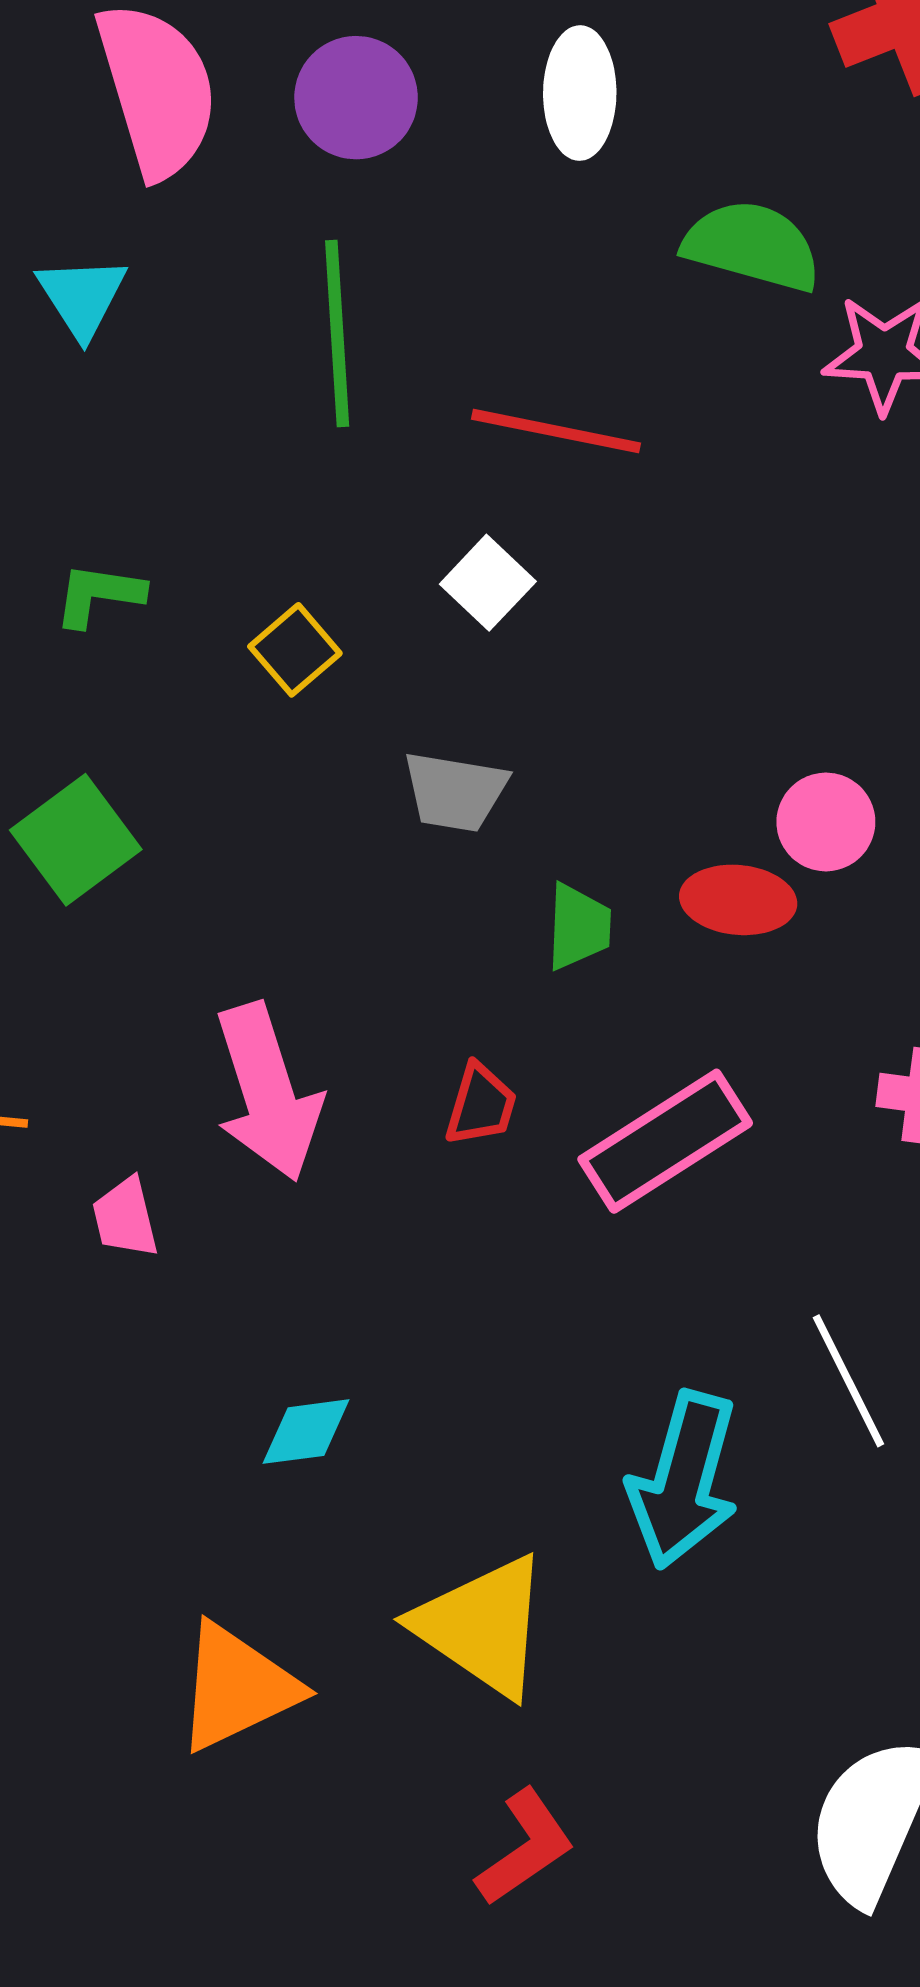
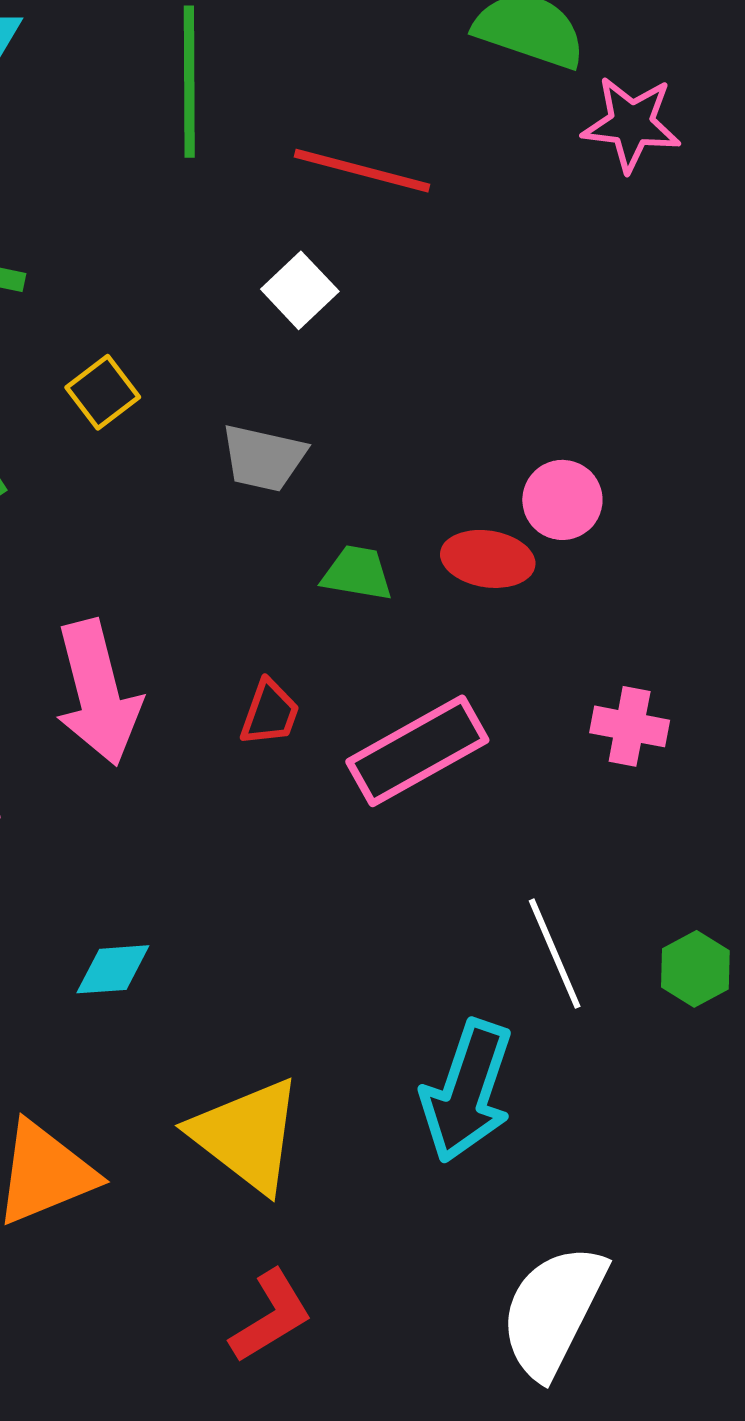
yellow square: (295, 650) -> (103, 392), moved
green trapezoid: (579, 927) -> (357, 573), turned -86
cyan arrow: (684, 1480) -> (467, 1091), moved

